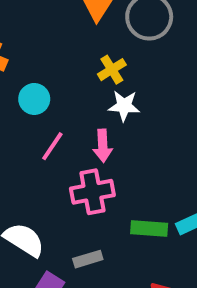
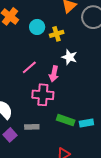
yellow cross: (112, 70) -> (57, 34), moved
cyan circle: (34, 99) -> (37, 27), moved

